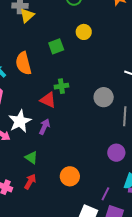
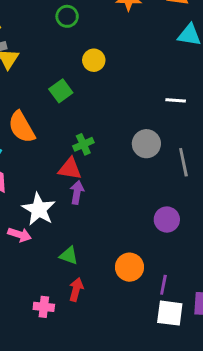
purple arrow: (44, 127) -> (77, 192), moved
purple circle: (116, 153) -> (167, 220), moved
purple line: (105, 194) -> (163, 285), moved

